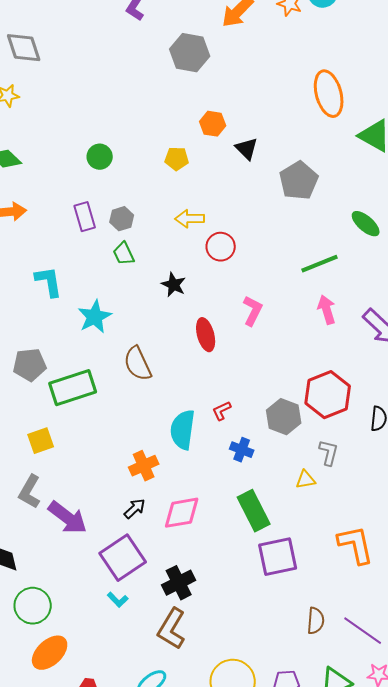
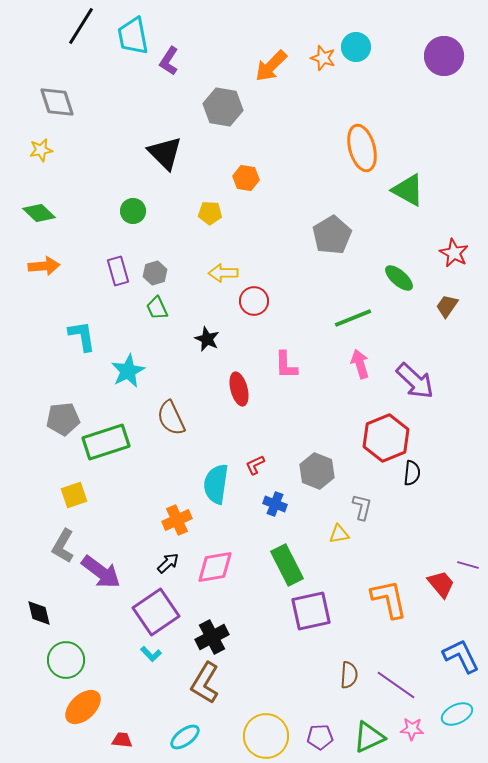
black triangle: (247, 149) -> (165, 153), moved, size x1.5
pink L-shape: (253, 311) -> (286, 365), turned 152
red hexagon: (328, 395) -> (386, 438), moved

